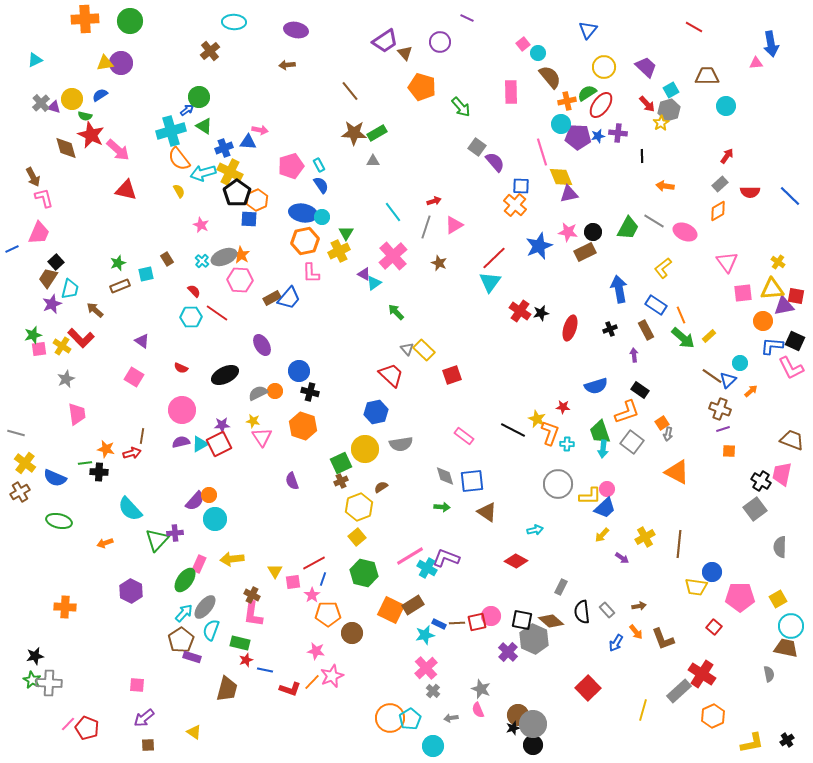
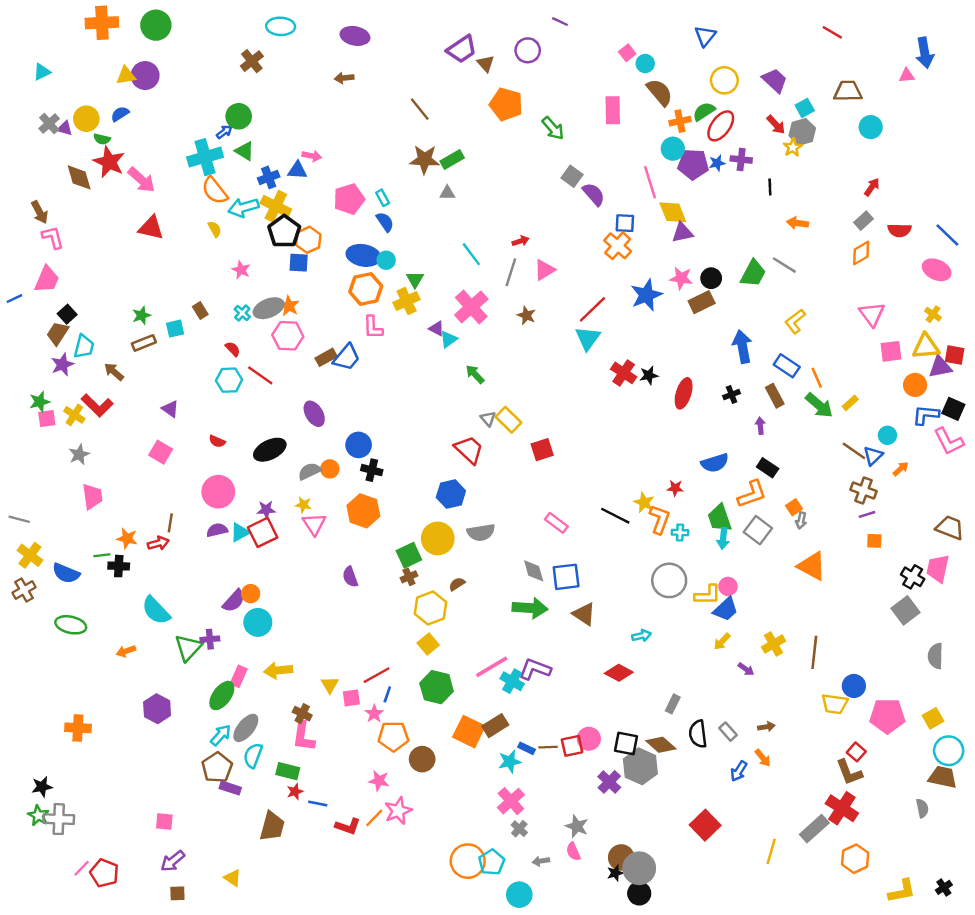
pink ellipse: (685, 232) -> (937, 270), moved
green arrow: (442, 507) -> (530, 608), size x1.8
brown L-shape: (663, 639) -> (849, 772), moved

